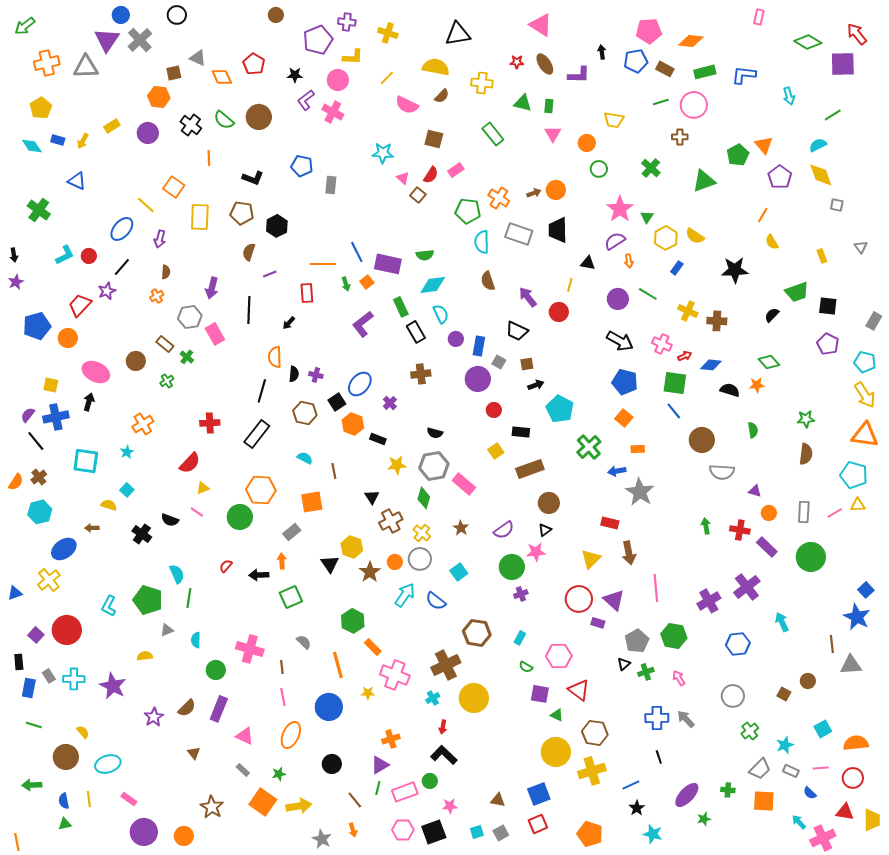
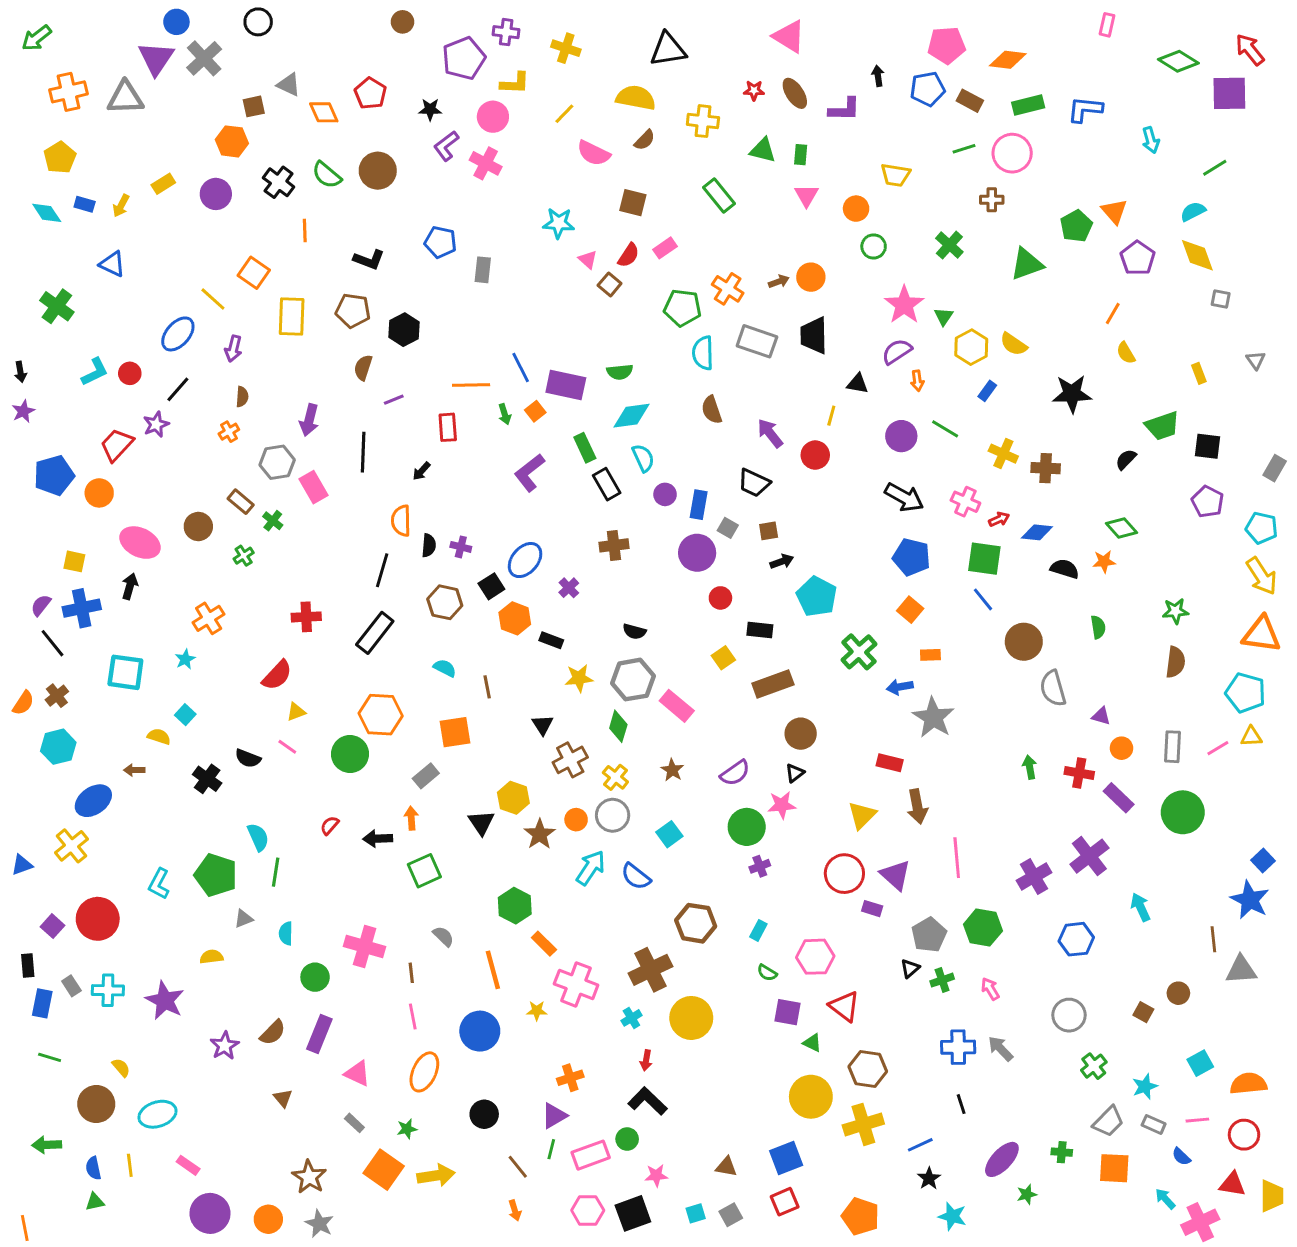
gray semicircle: (722, 472) -> (1053, 688), turned 70
gray star: (322, 839) -> (319, 1224), moved

